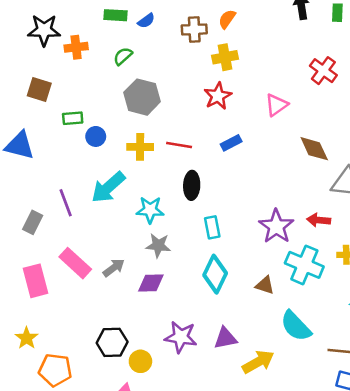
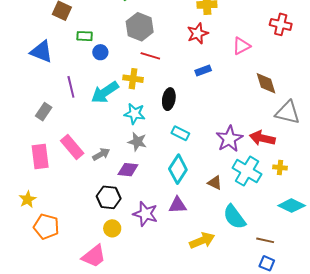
red cross: (323, 71) -> (281, 24), turned -30
red line: (179, 145) -> (150, 56), moved
yellow cross: (140, 147) -> (133, 79), moved
purple line: (66, 203) -> (71, 87), moved
red arrow: (319, 220) -> (262, 138), size x1.4
cyan rectangle: (212, 227) -> (180, 133), turned -60
purple triangle: (225, 338) -> (178, 205), moved
black hexagon: (112, 342) -> (109, 197), moved

